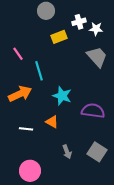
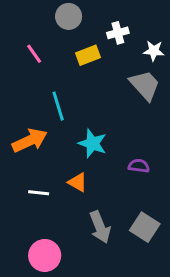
white star: (96, 29) -> (154, 51), moved
pink line: (18, 54) -> (34, 54), moved
purple semicircle: (93, 111) -> (139, 166), size x0.6
gray arrow: (67, 152) -> (100, 227), size x1.5

